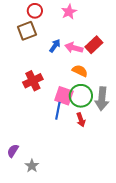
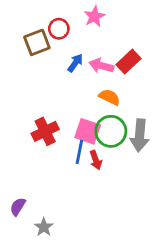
red circle: (35, 11) -> (59, 29), moved
red cross: (33, 81) -> (45, 131), moved
red arrow: (81, 120) -> (96, 160), moved

